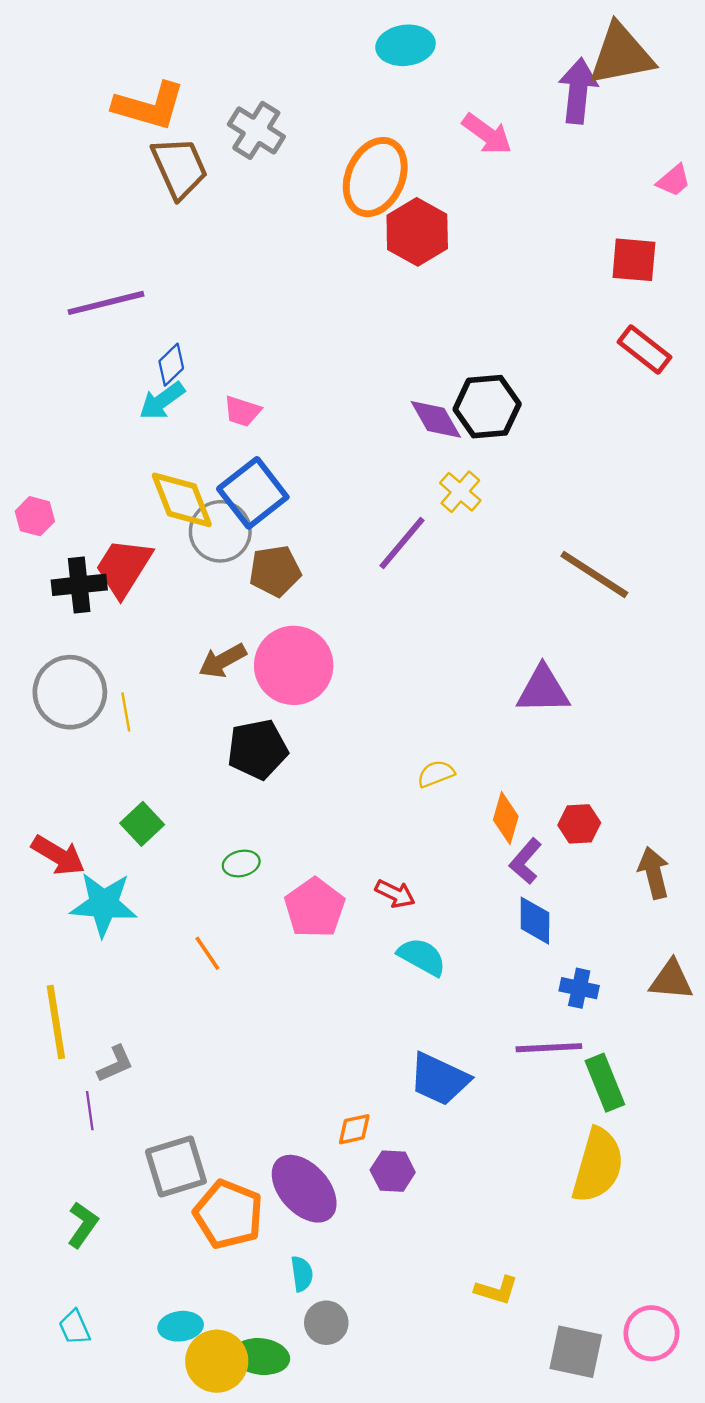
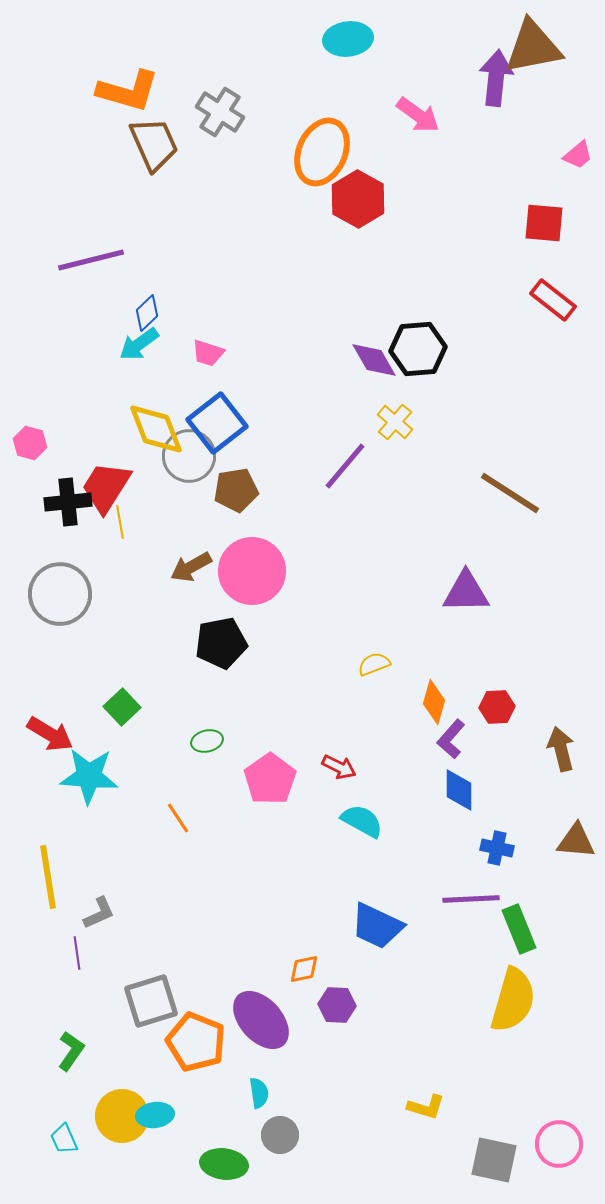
yellow line: (126, 712) -> (120, 522), moved
cyan ellipse: (181, 1326) -> (155, 1115), moved
yellow circle: (217, 1361) -> (122, 1116), moved

